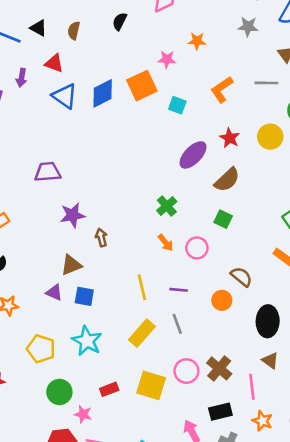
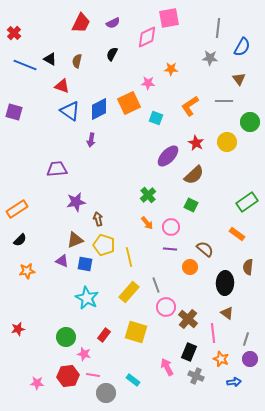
purple arrow: (21, 78) -> (91, 140), moved
purple line: (179, 290) -> (170, 249), moved
yellow pentagon: (41, 349) -> (104, 245), moved
pink circle: (186, 371) -> (166, 307), moved
red rectangle: (109, 389) -> (104, 335), turned -32
black rectangle: (220, 412) -> (189, 352), turned -54

